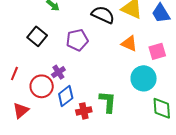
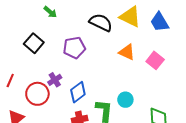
pink square: (157, 51) -> (155, 60), turned -36
cyan circle: (144, 78) -> (125, 100), moved, size x0.6
blue diamond: (66, 96) -> (78, 92), moved

